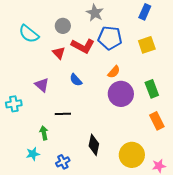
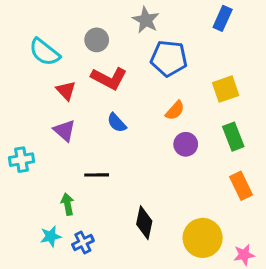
yellow square: (147, 45) -> (226, 89), moved
red L-shape: (83, 46) -> (109, 78), moved
red triangle: (59, 53) -> (66, 91), moved
purple circle: (121, 94) -> (186, 144), size x0.6
blue cross: (63, 162) -> (83, 243), moved

